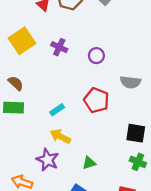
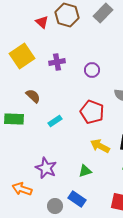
purple cross: (59, 47) -> (57, 62), turned -35
brown semicircle: (16, 83) -> (33, 96), moved
yellow arrow: (60, 136) -> (100, 146), moved

